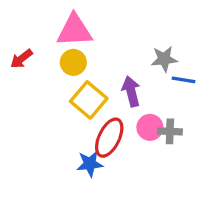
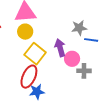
pink circle: (150, 127) -> (72, 59), moved
red ellipse: (109, 138) -> (29, 77), moved

